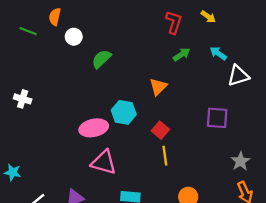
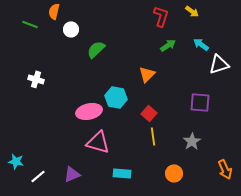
white cross: (23, 99) -> (36, 79), moved
gray star: (240, 161) -> (192, 141), moved
cyan star: (13, 172) -> (16, 161), moved

